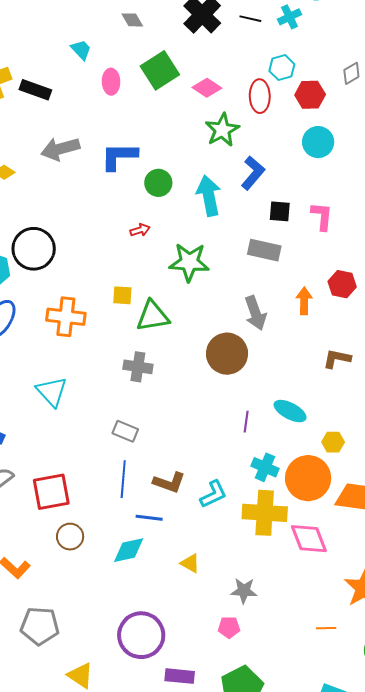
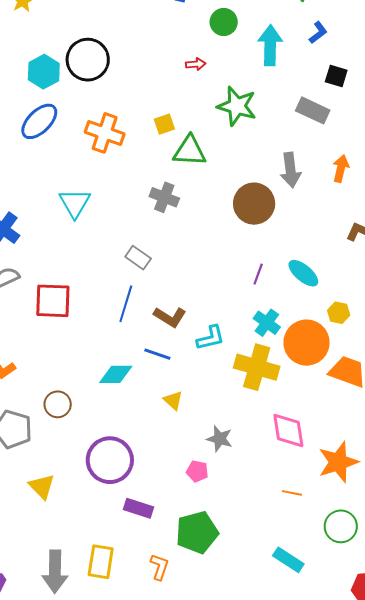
blue L-shape: (253, 173) -> (318, 33), size x0.7
yellow square: (122, 295) -> (164, 124), turned -35
blue line: (149, 518) -> (157, 354), moved
brown circle: (70, 537) -> (58, 404), moved
pink diamond: (309, 539) -> (288, 431), moved

